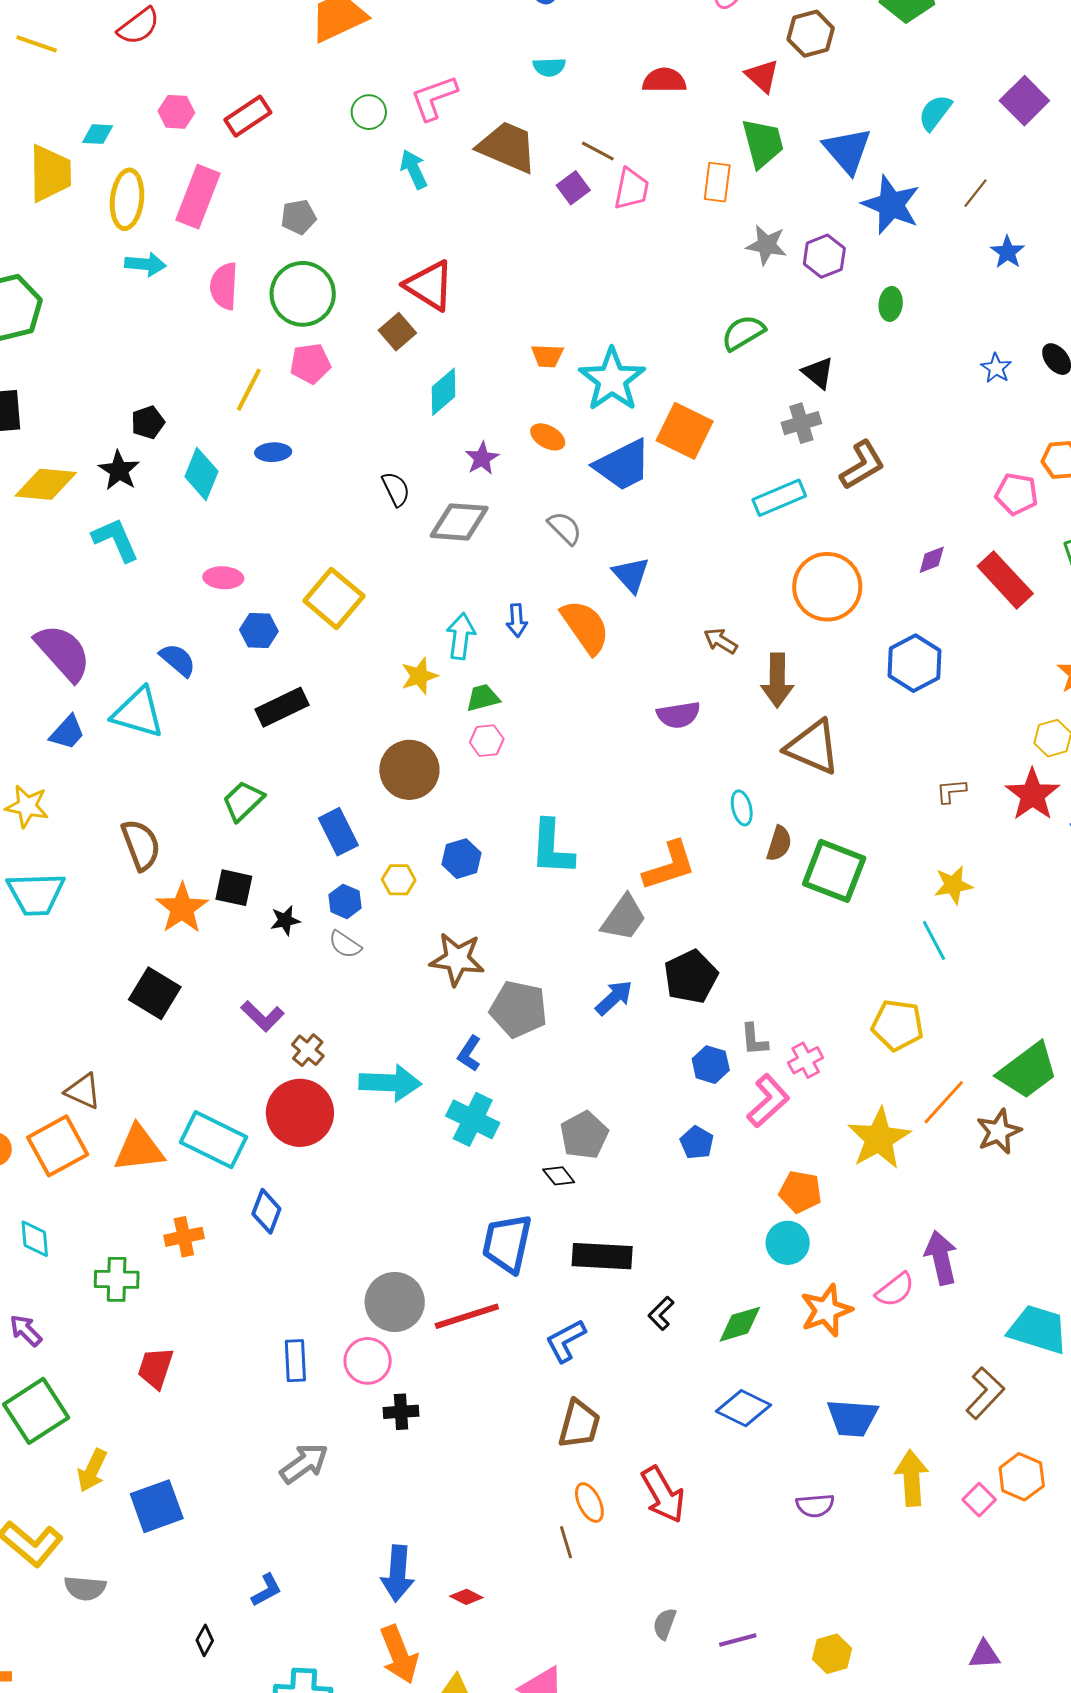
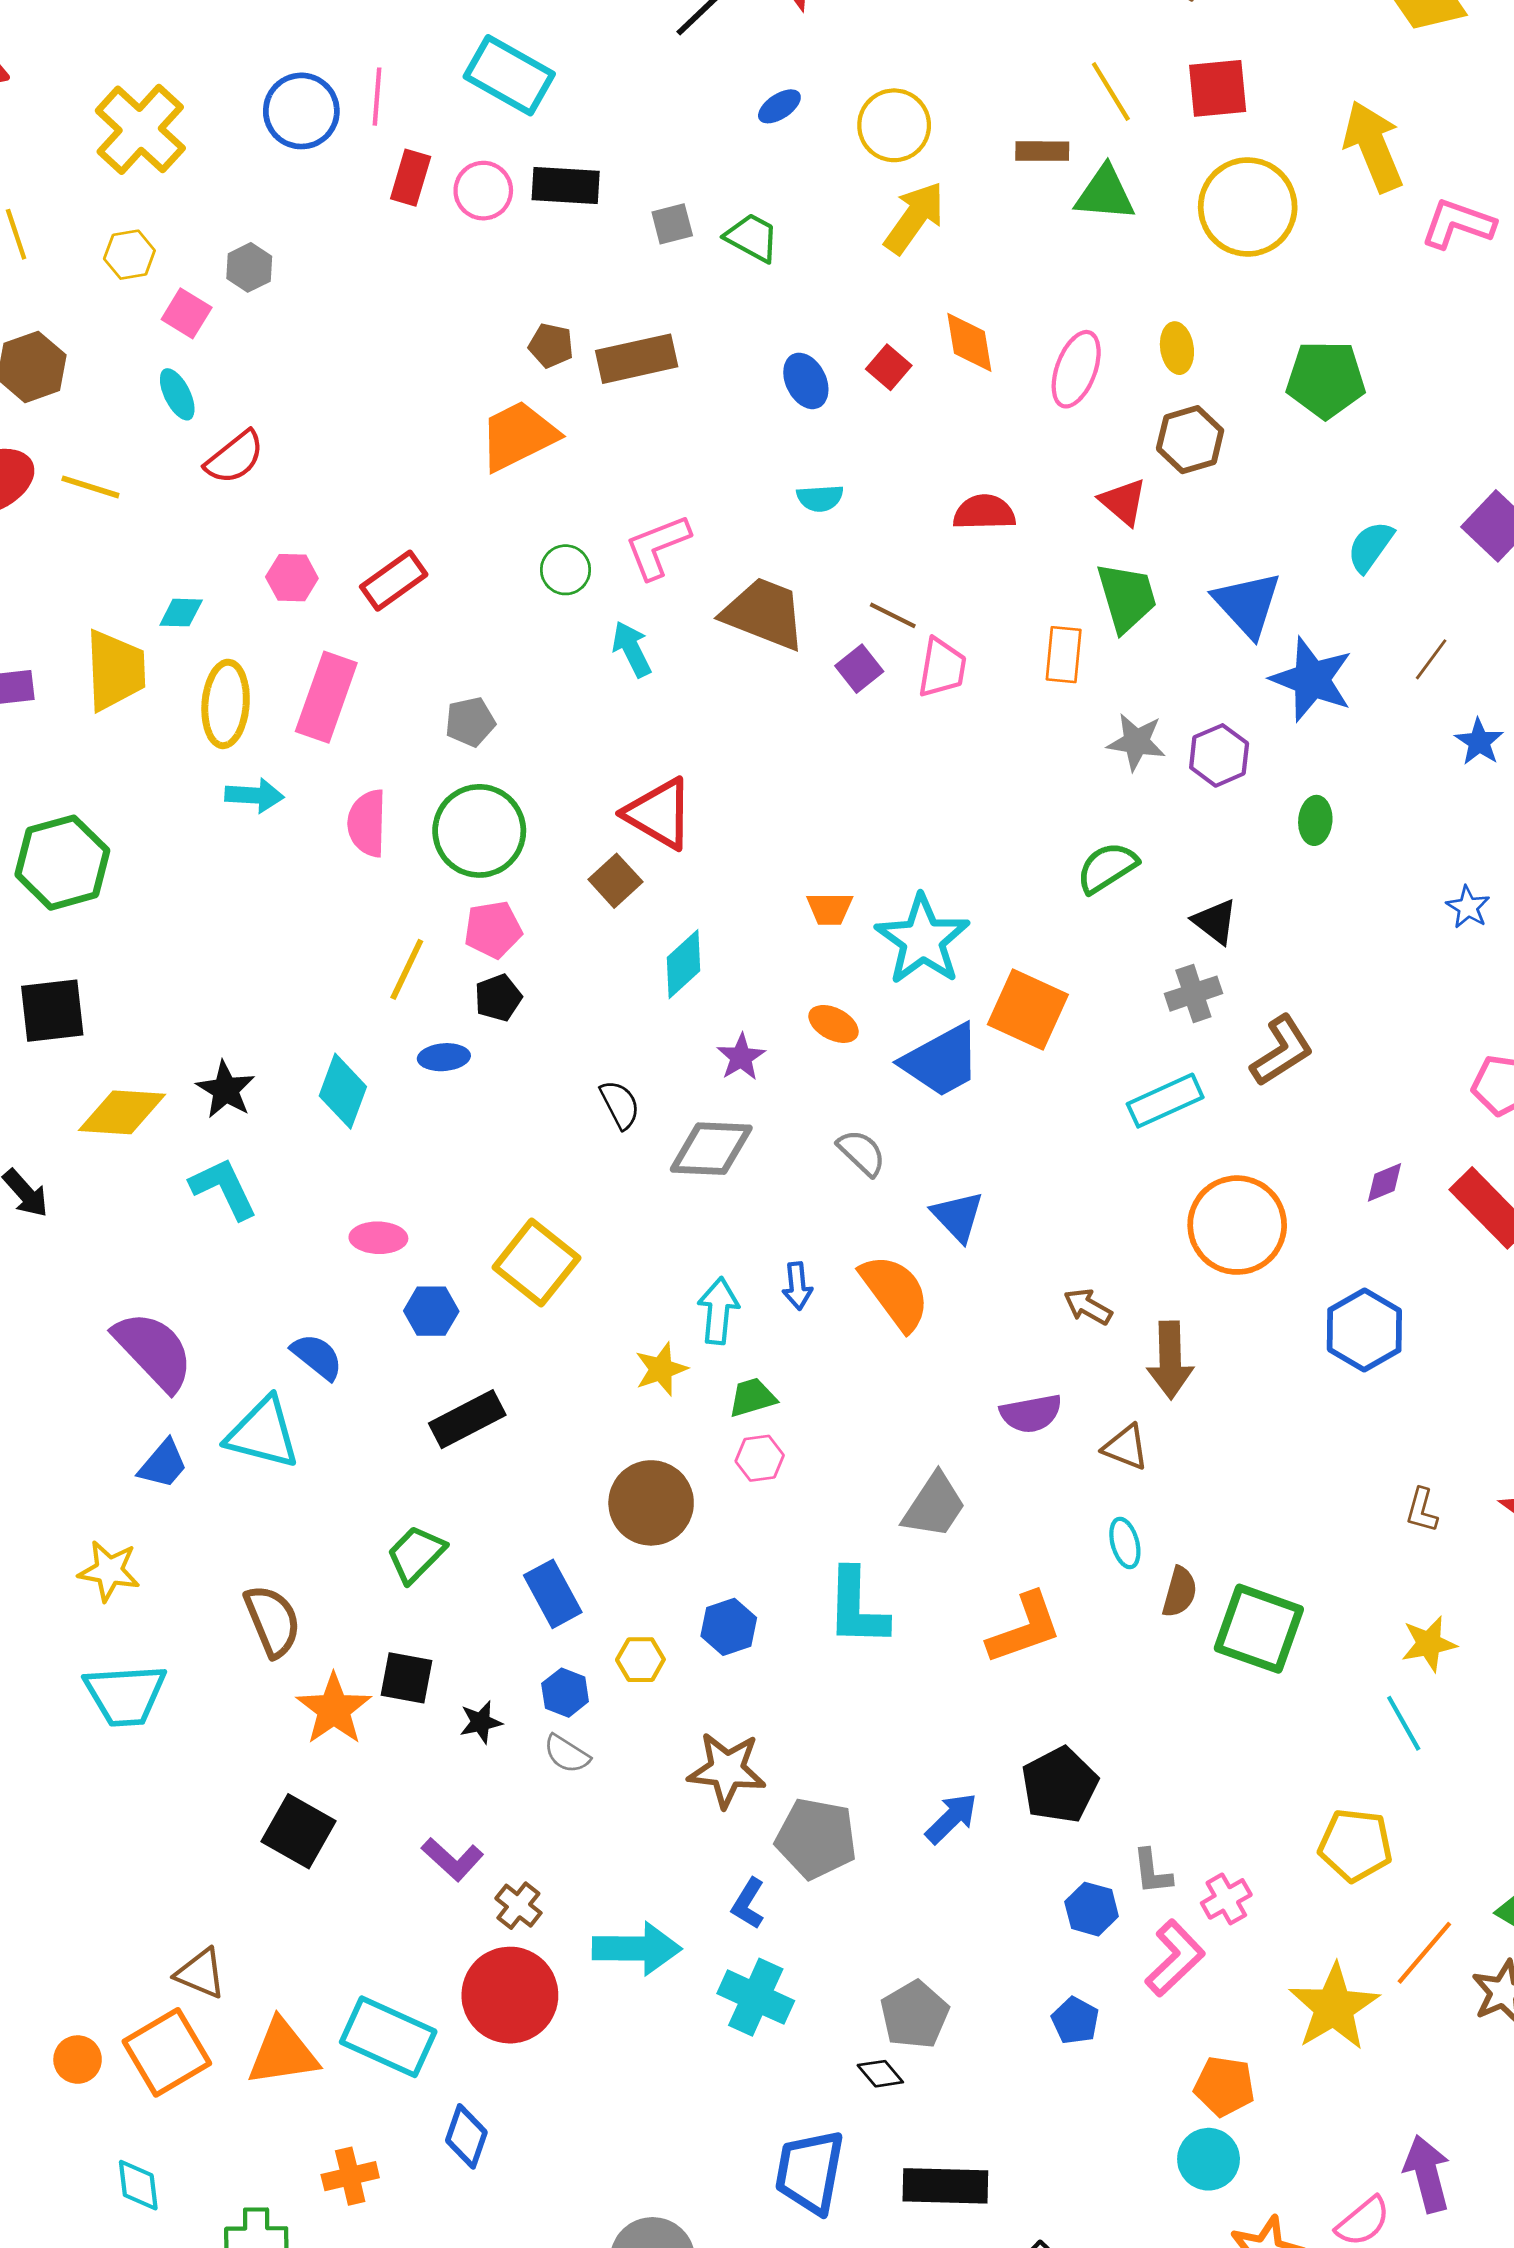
black pentagon: (148, 422) -> (498, 998), moved
brown triangle: (813, 747) -> (1126, 1447), moved, size x0.6
brown L-shape: (951, 791) -> (1422, 1510), turned -68
gray trapezoid: (624, 918) -> (934, 1506), moved

